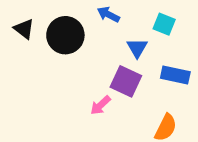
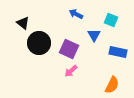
black circle: (65, 35) -> (39, 43), moved
purple square: (126, 81) -> (69, 49), moved

